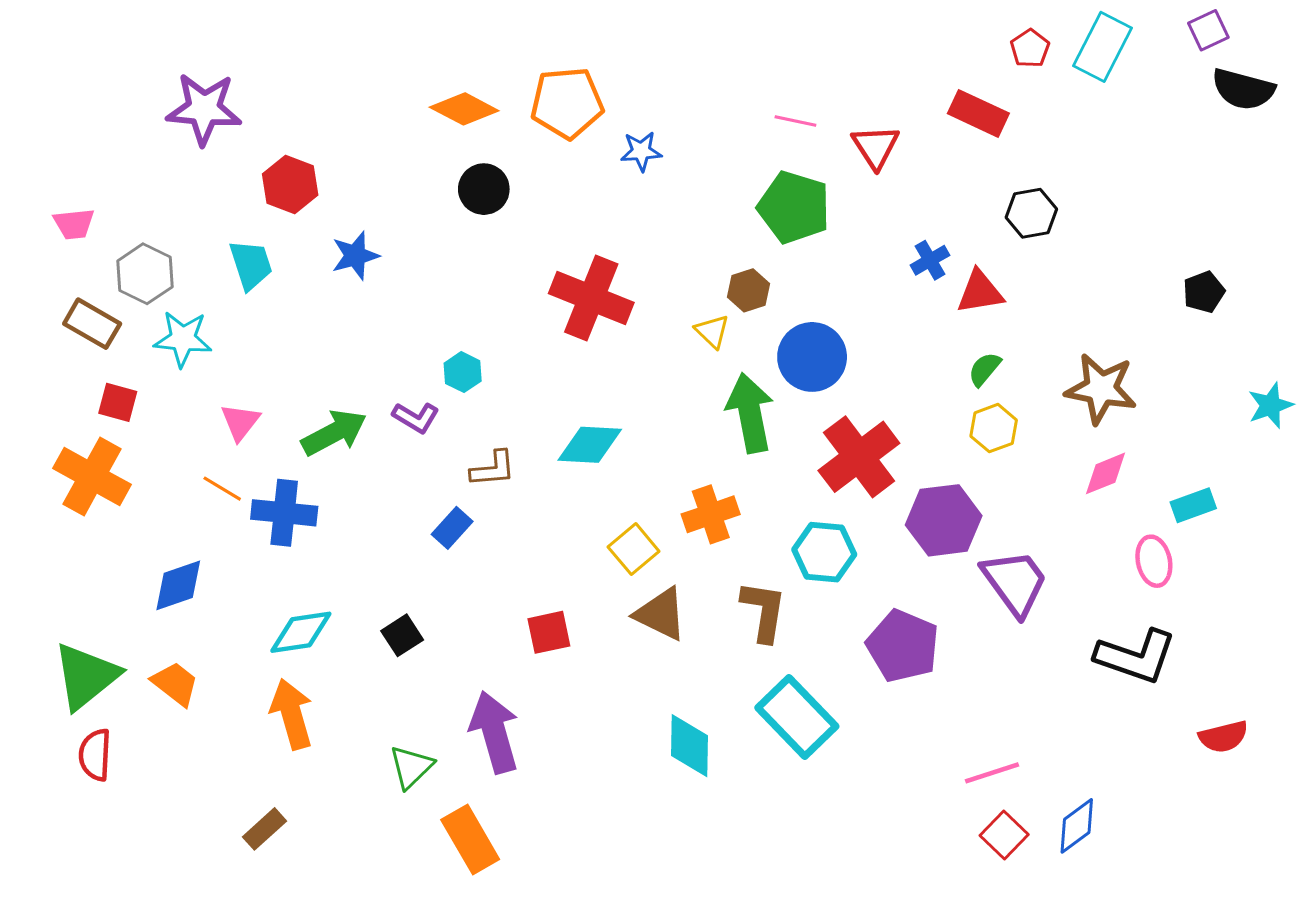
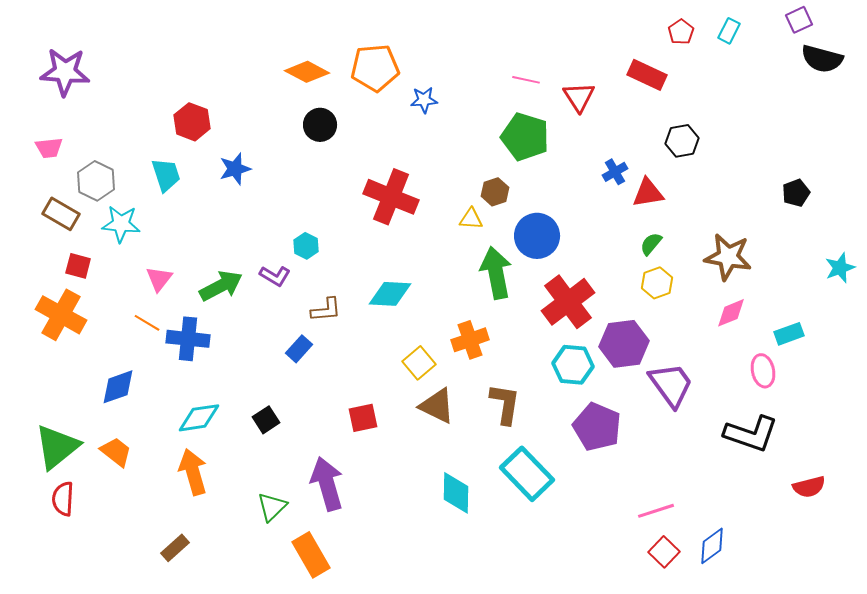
cyan rectangle: (1102, 47) -> (729, 31), size x0.6
purple star: (204, 109) -> (65, 72), moved
yellow triangle: (712, 331) -> (471, 219), turned -40
cyan hexagon: (824, 552) -> (573, 365), moved

